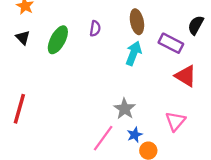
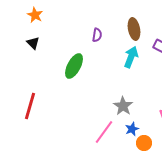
green ellipse: (58, 40) -> (74, 66), moved

